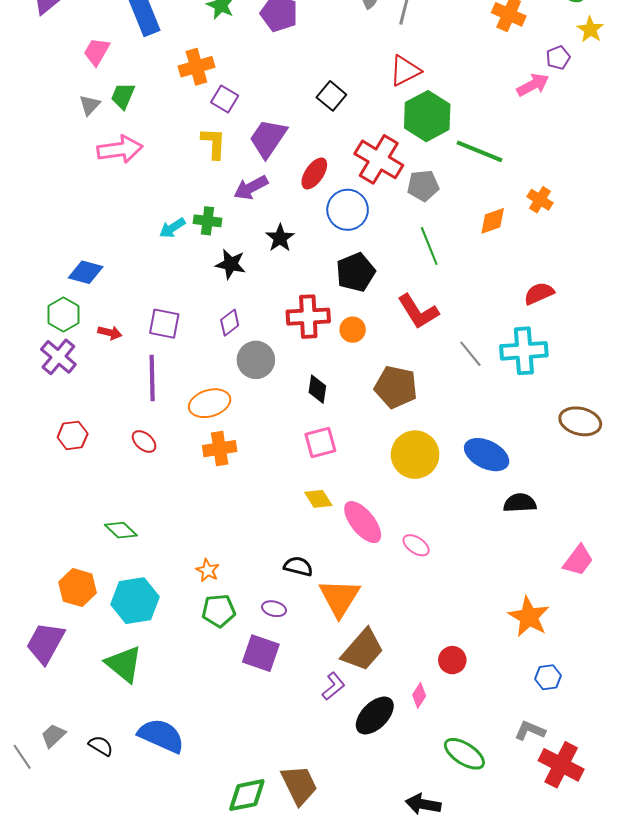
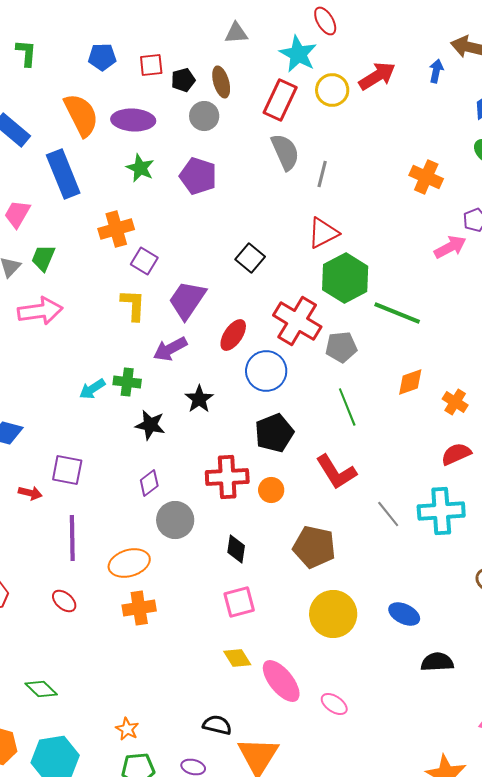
orange cross: (540, 200) -> (455, 402), moved
purple square: (164, 324) -> (67, 470), moved
blue ellipse: (487, 455) -> (404, 614), size x0.7

